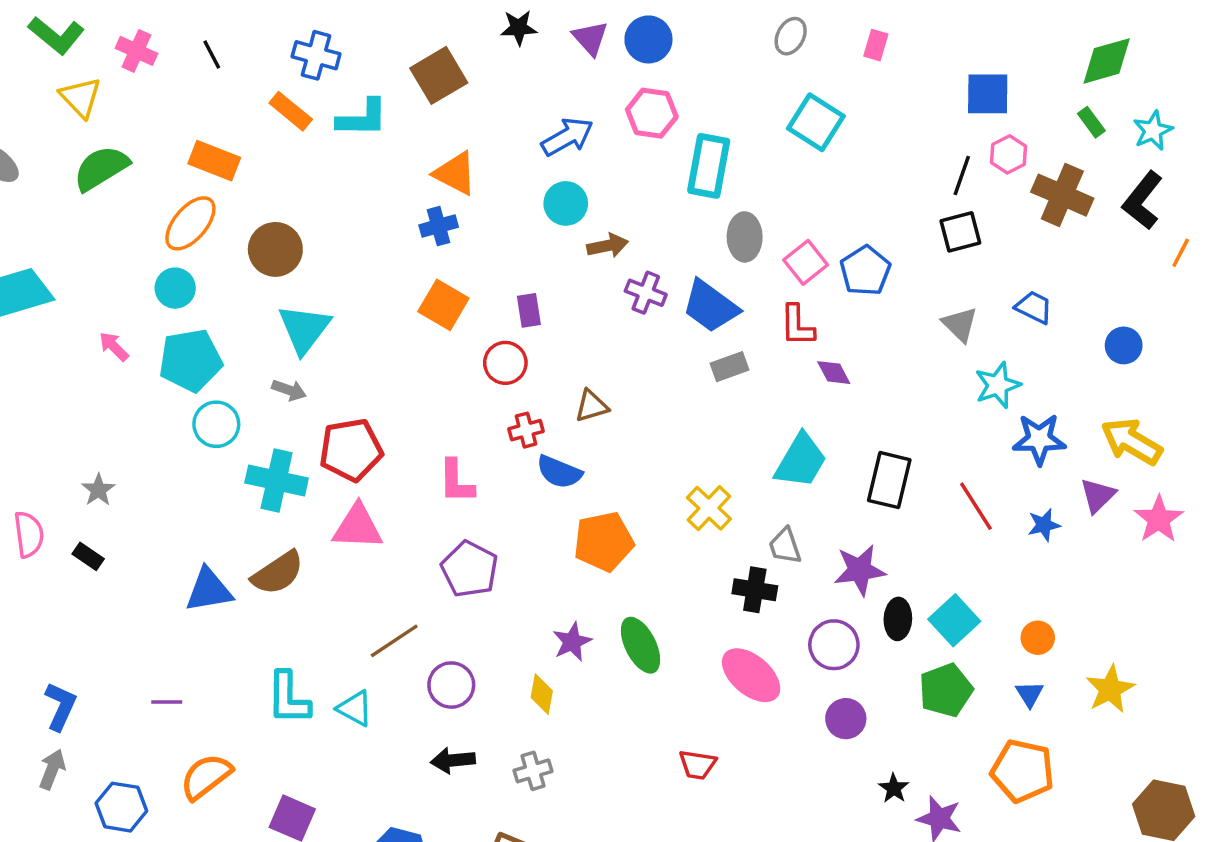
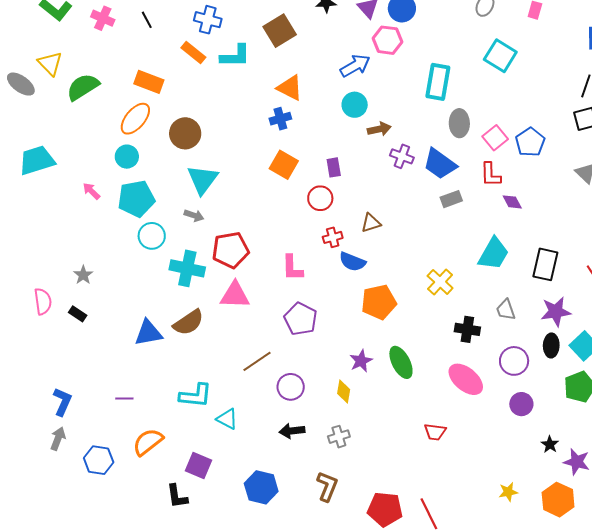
yellow triangle: (81, 97) -> (50, 63), moved
pink hexagon: (652, 113) -> (387, 40), moved
gray trapezoid: (785, 546) -> (506, 310), moved
purple star: (860, 570) -> (556, 312), moved
cyan L-shape: (288, 698) -> (195, 396), turned -84
cyan triangle: (355, 708) -> (227, 419), moved

